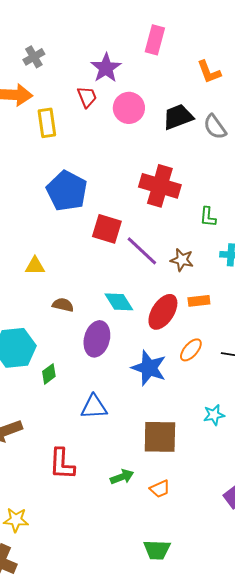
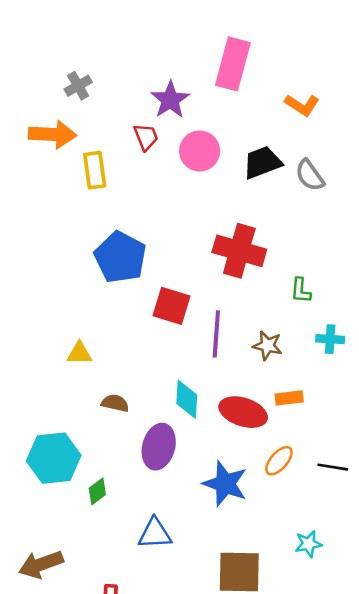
pink rectangle: (155, 40) -> (233, 64), size x1.4
orange L-shape: (209, 72) -> (302, 105), turned -36
purple line: (142, 251) -> (216, 334), turned 51
cyan diamond: (119, 302) -> (187, 399), turned 36
red ellipse: (163, 312) -> (243, 412), turned 75

